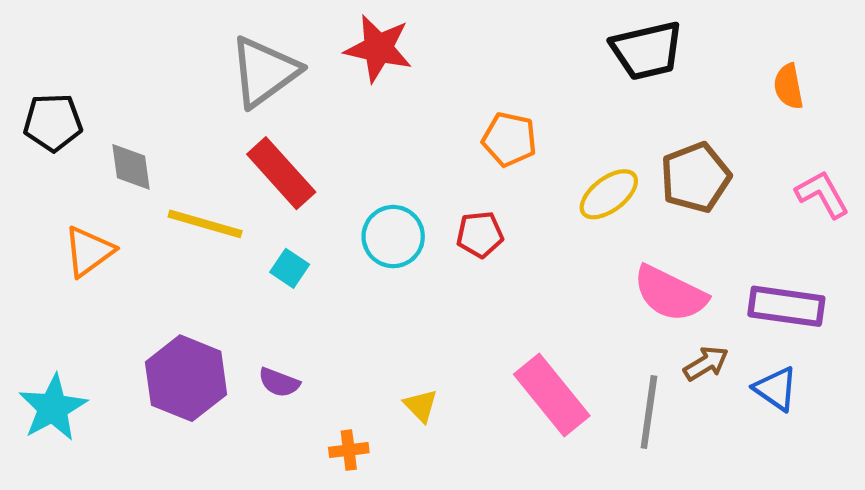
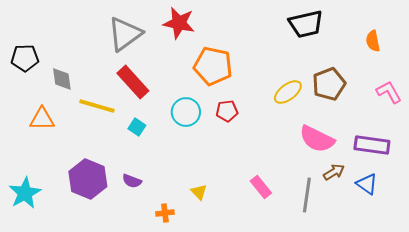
orange pentagon: (509, 139) -> (213, 66), moved, size x1.5
orange triangle: (89, 251) -> (42, 119), turned 36
pink rectangle: (552, 395) -> (261, 187), size x0.6

